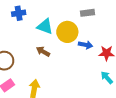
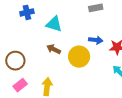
yellow circle: (67, 32) -> (79, 57), moved

